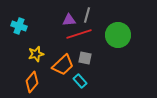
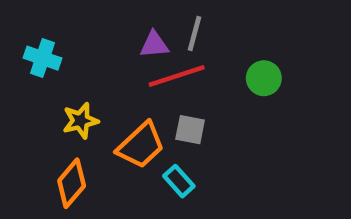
green circle: (118, 35) -> (264, 78), size x0.6

